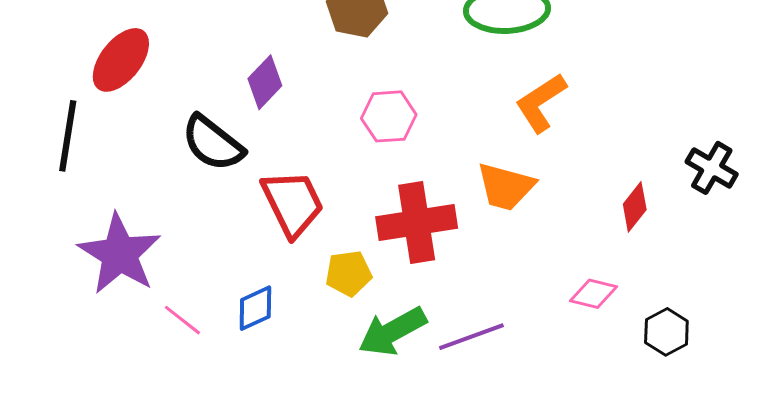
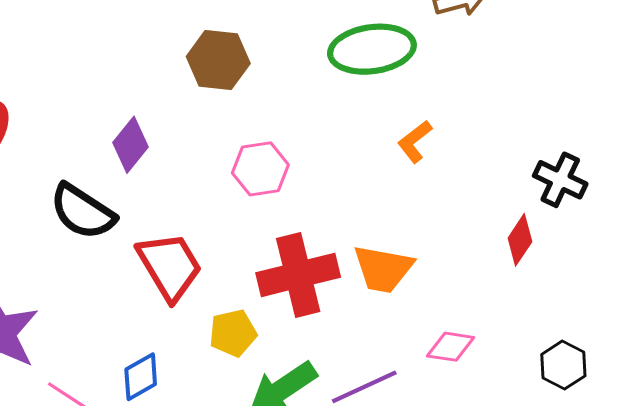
orange L-shape: (541, 103) -> (415, 141), size x0.7
black cross: (712, 168) -> (560, 180), moved
orange trapezoid: (506, 187) -> (383, 269), moved
pink diamond: (593, 294) -> (451, 347), moved

